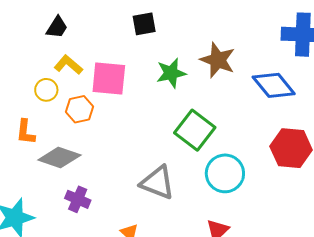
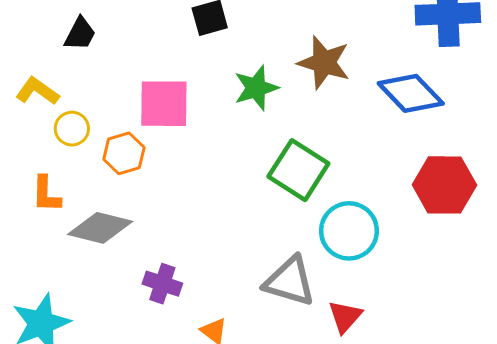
yellow L-shape: (68, 65) -> (37, 91), moved
gray triangle: (158, 183) -> (290, 281), moved
purple cross: (78, 199) -> (162, 284), moved

